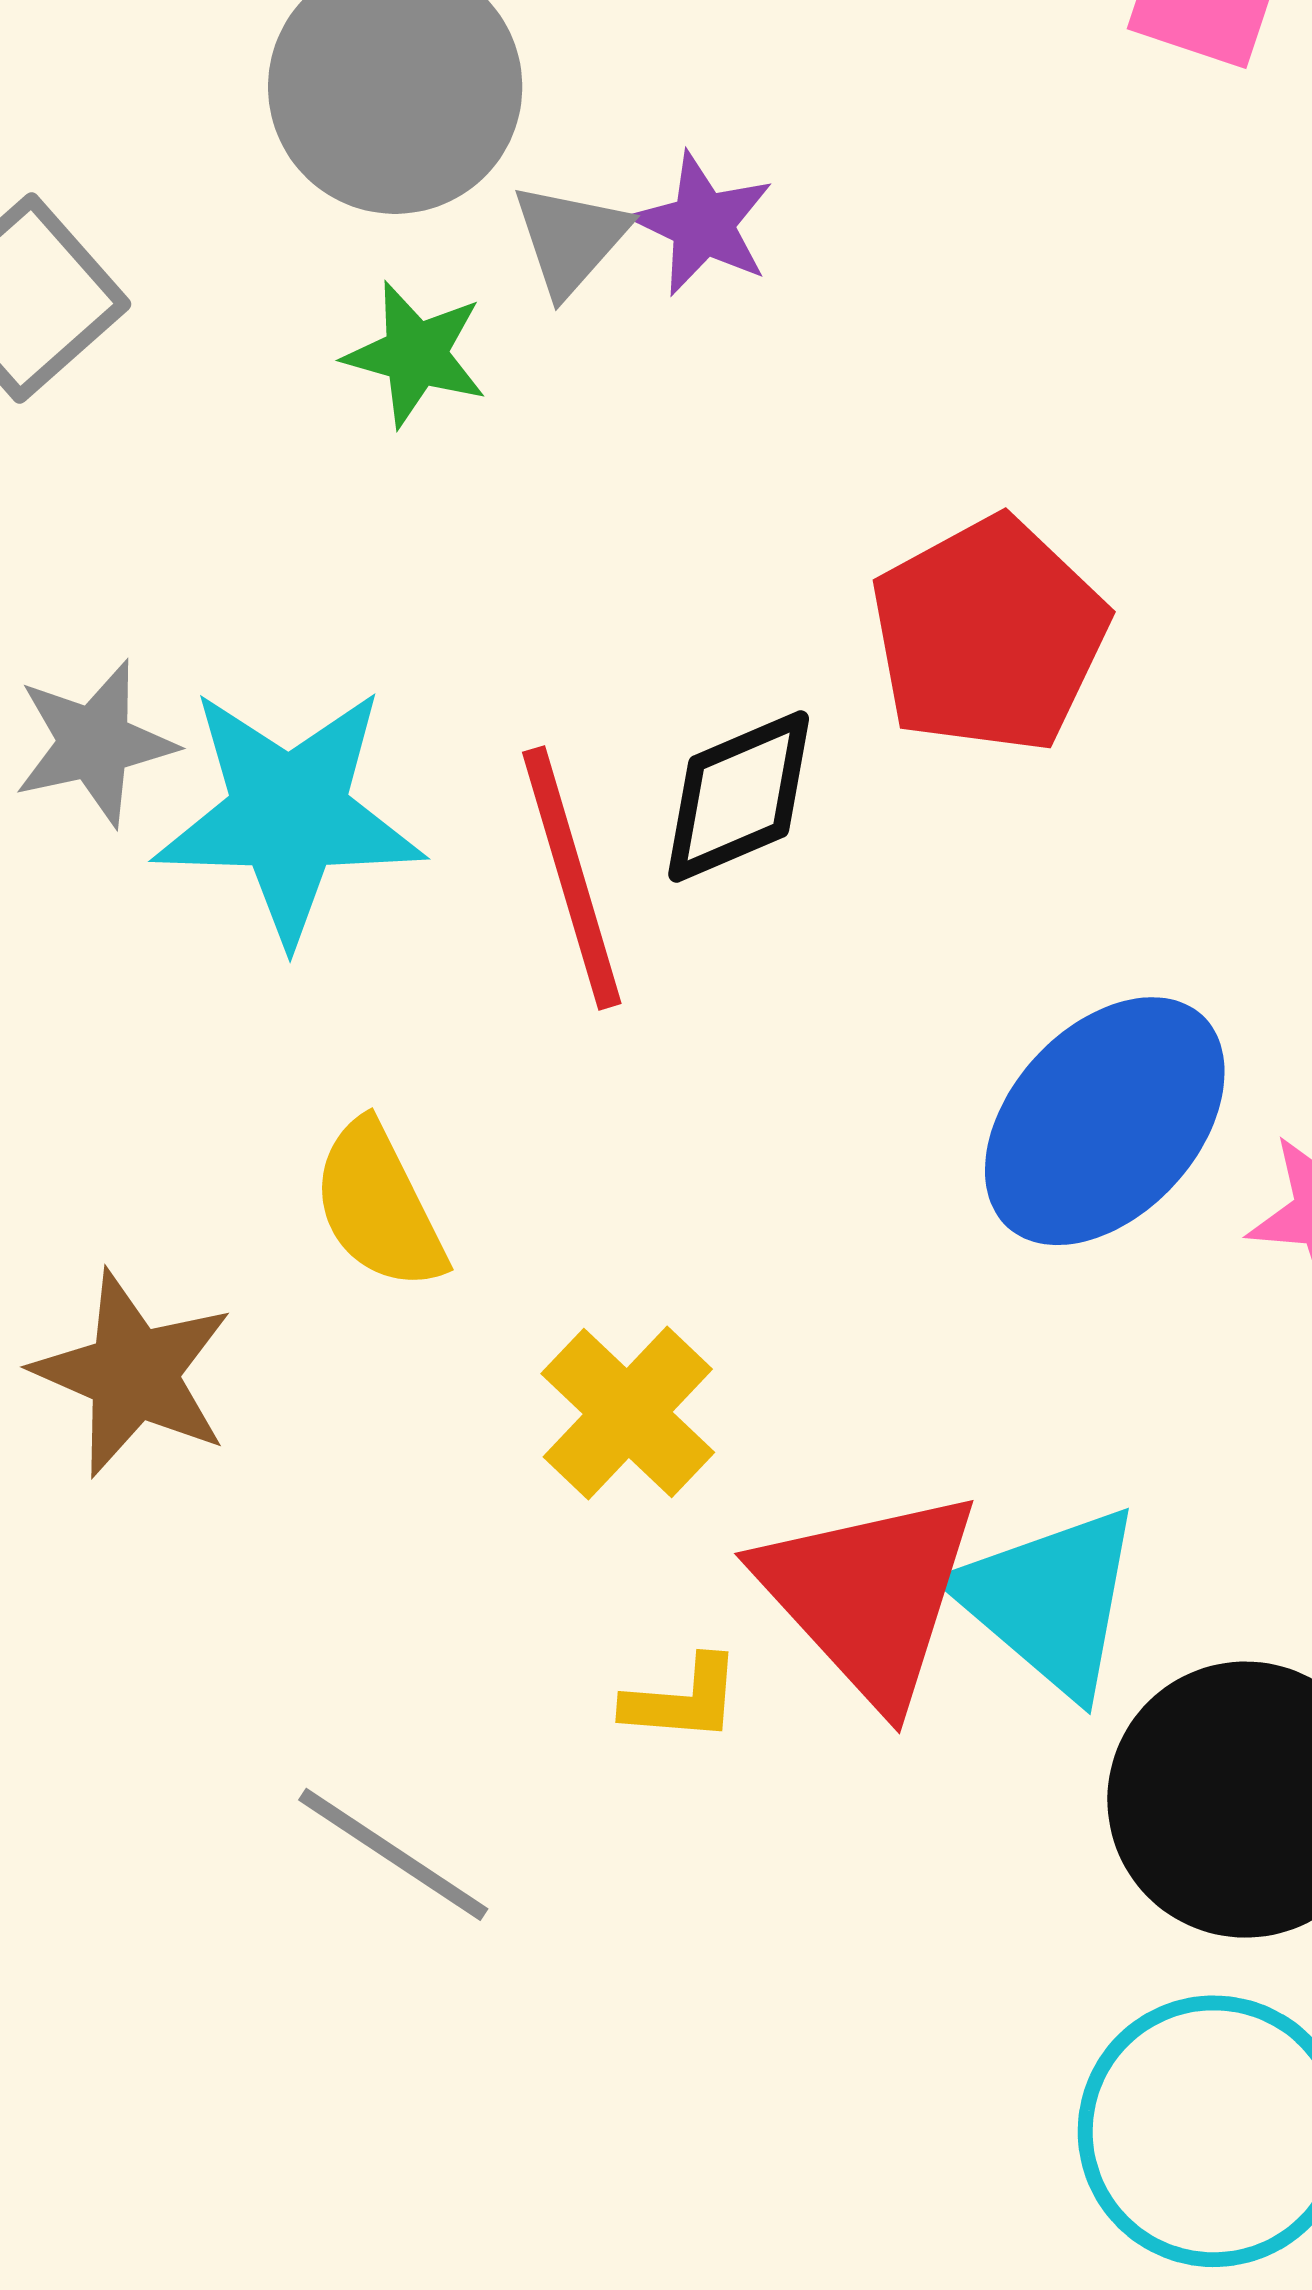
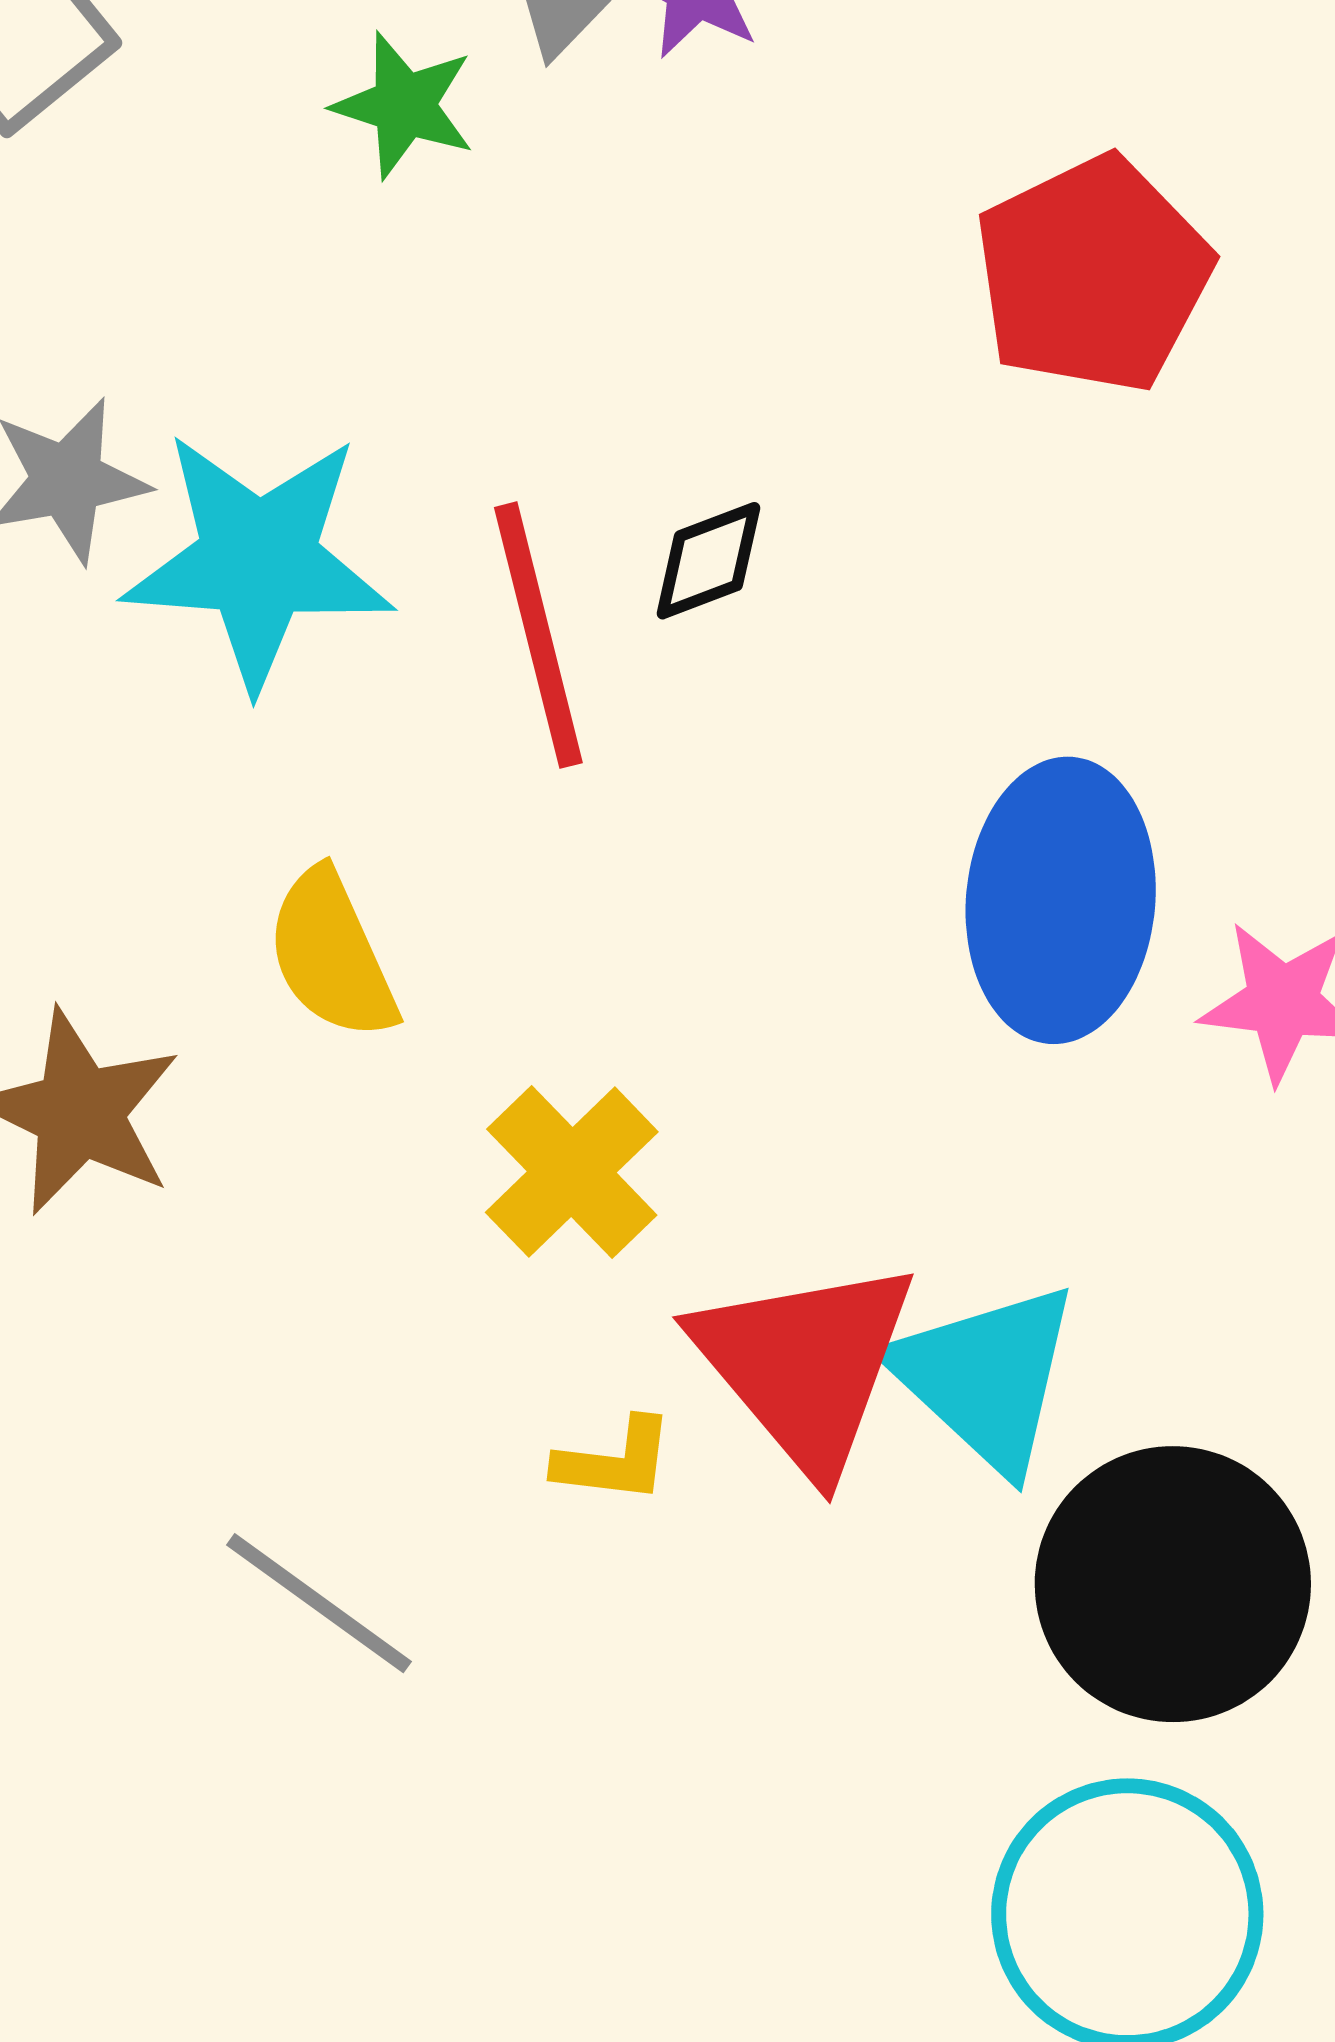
red pentagon: (989, 635) -> (1093, 274), moved
black diamond: (739, 797) -> (708, 561), size x0.7
blue ellipse: (1105, 1121) -> (1061, 900), turned -40

